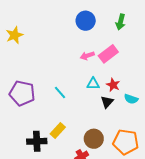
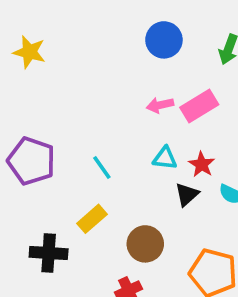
yellow star: (14, 35) -> (29, 52), turned 30
yellow rectangle: (58, 130) -> (92, 219), moved
brown circle: (94, 139) -> (145, 244), moved

